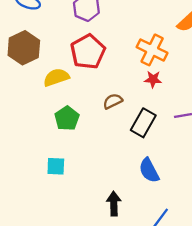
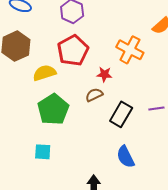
red star: (153, 79) -> (104, 74), moved
green pentagon: (67, 118) -> (53, 109), size x1.4

